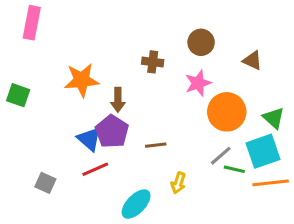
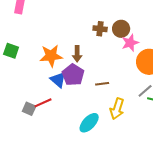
brown circle: (201, 42) -> (121, 29), moved
orange star: (82, 80) -> (51, 56), moved
red line: (95, 169) -> (43, 103), moved
yellow arrow: (178, 183) -> (117, 109), size x1.5

